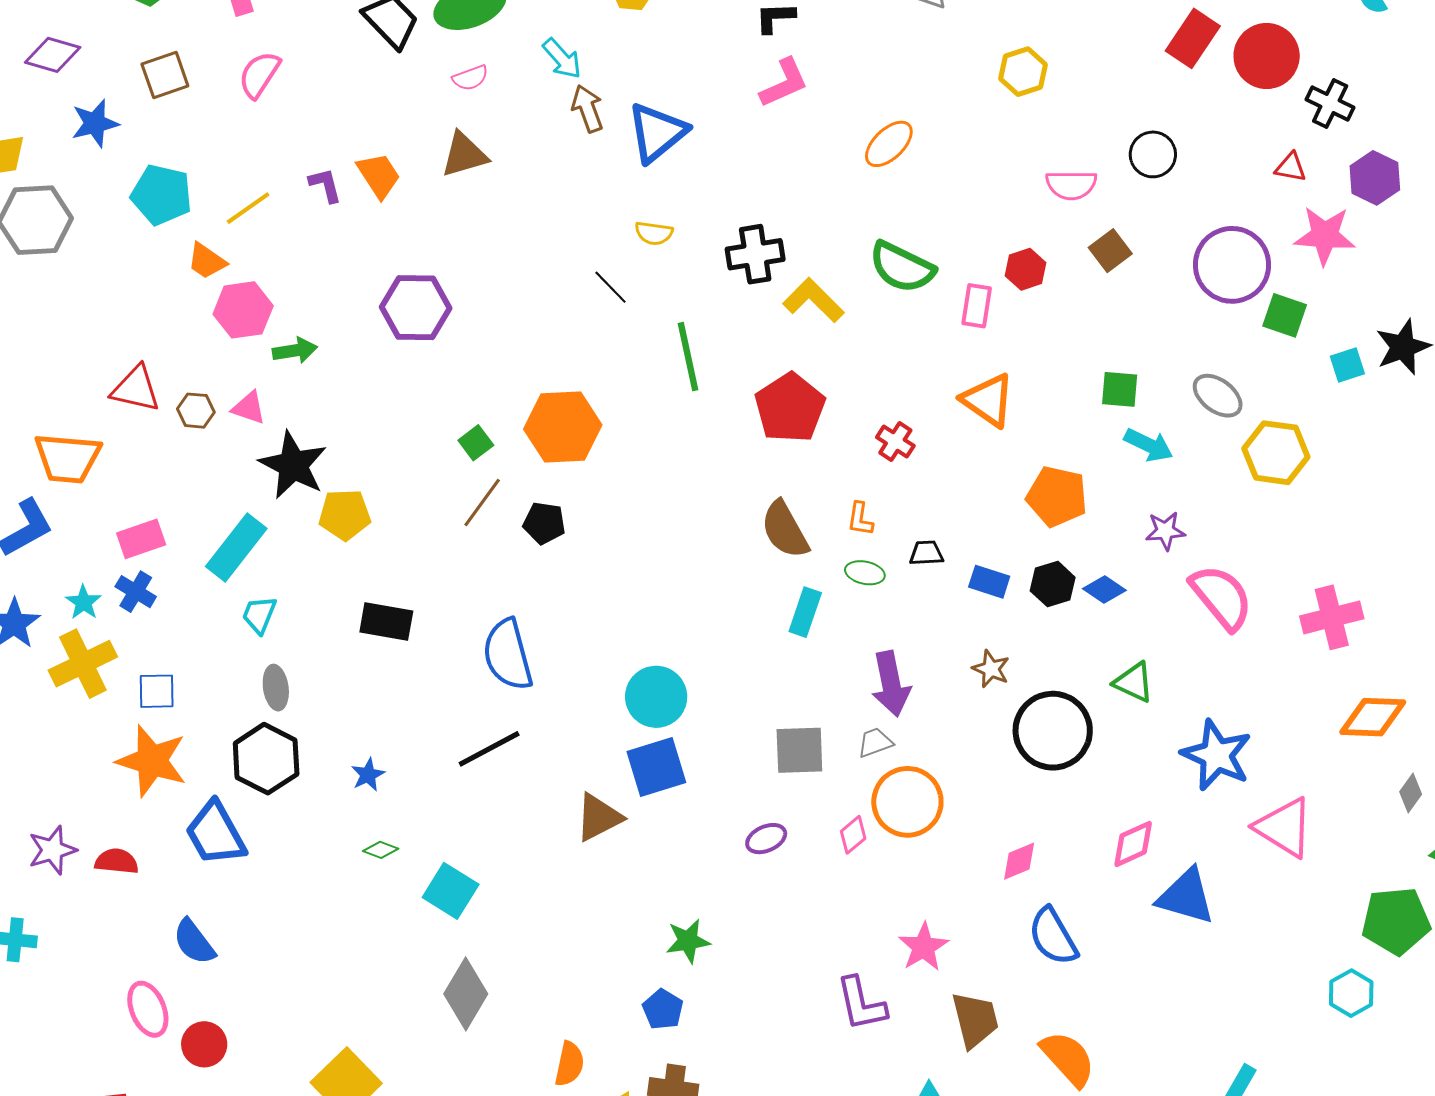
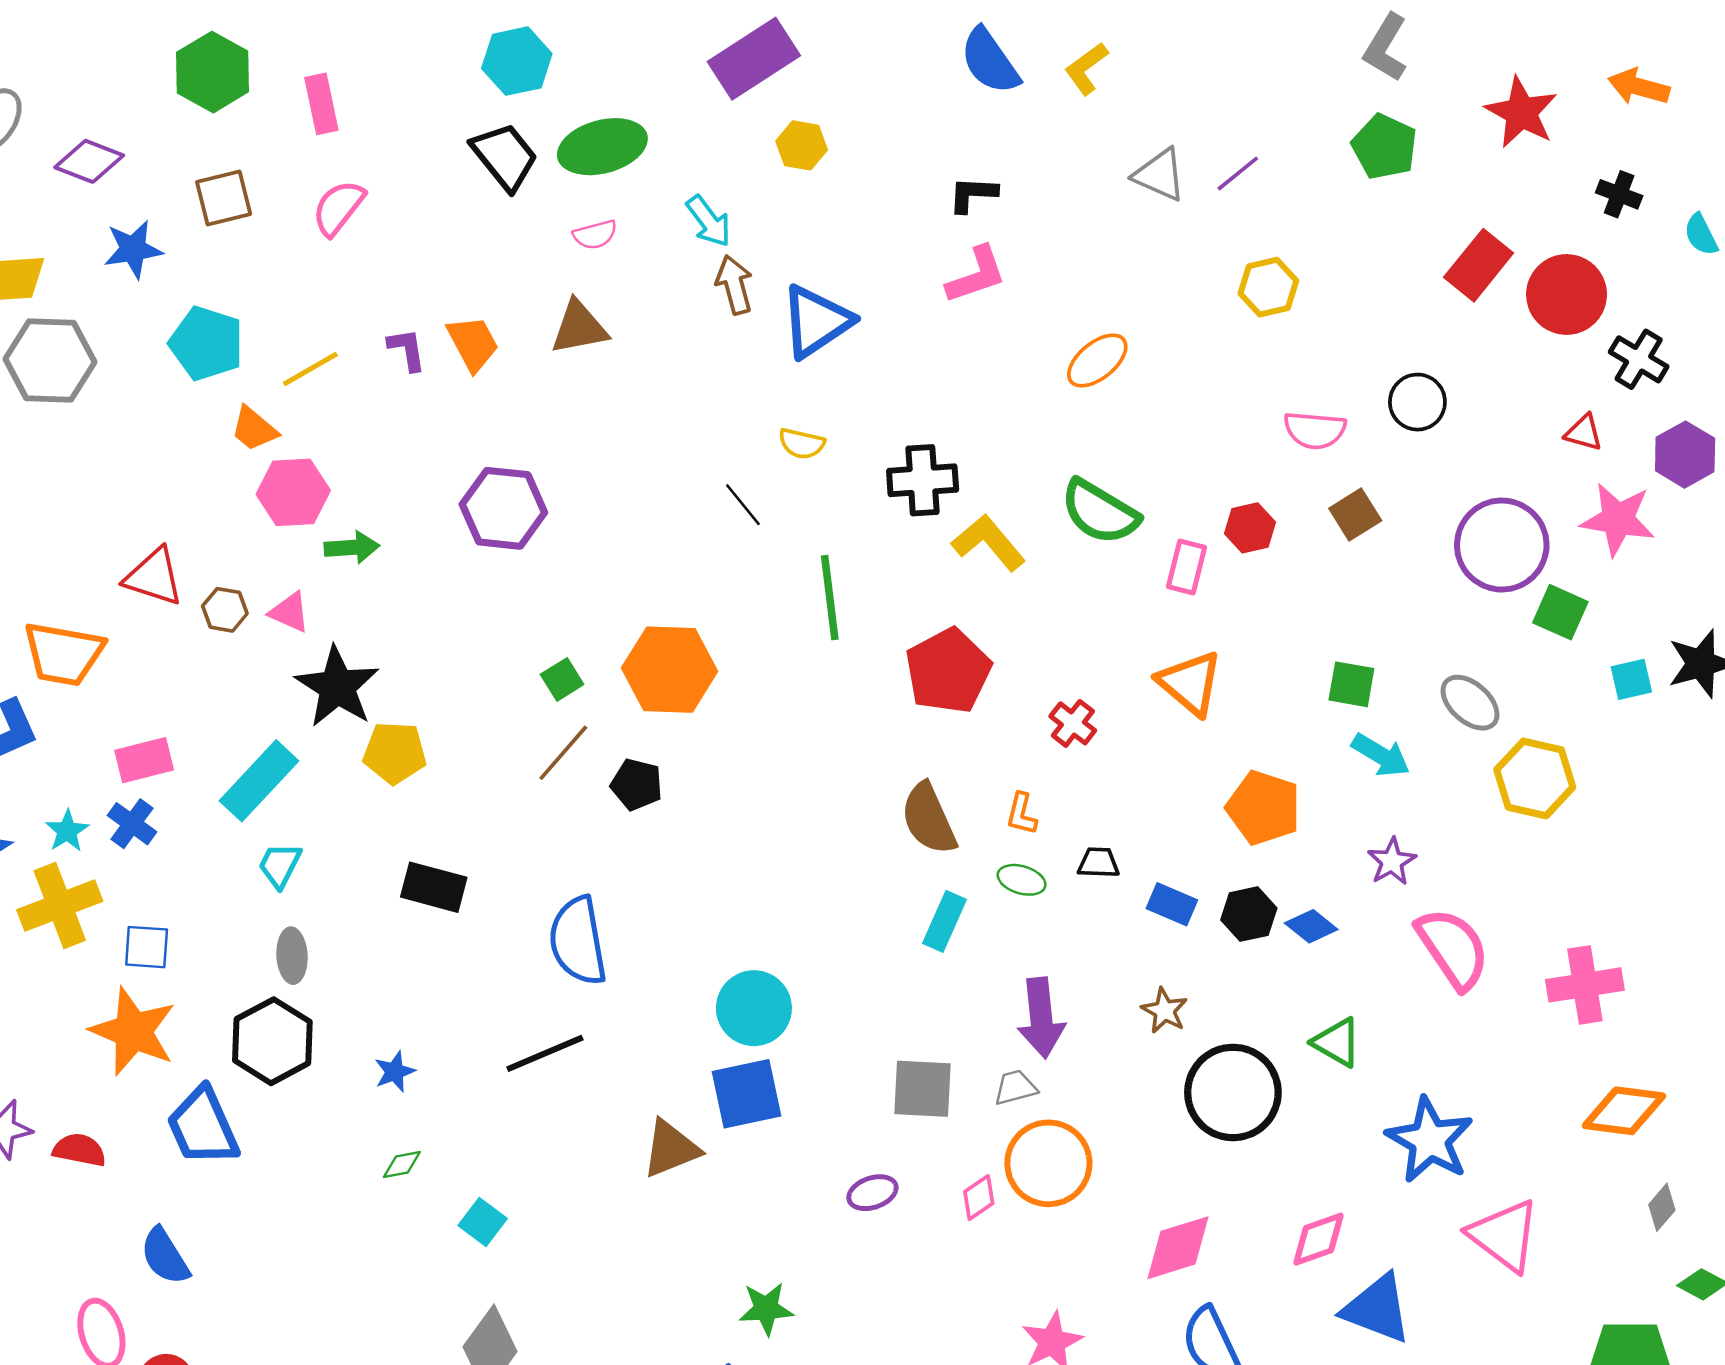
purple star: (1165, 531) -> (1392, 862), turned -30
green diamond: (381, 850) -> (402, 1165), turned -36
pink diamond: (1019, 861) -> (1178, 1248), size x1.5
cyan square: (451, 891) -> (483, 1222), size x0.7

